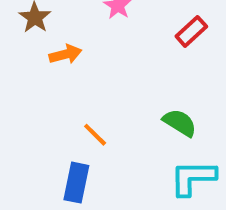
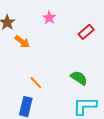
orange arrow: (65, 54) -> (22, 42), turned 49

